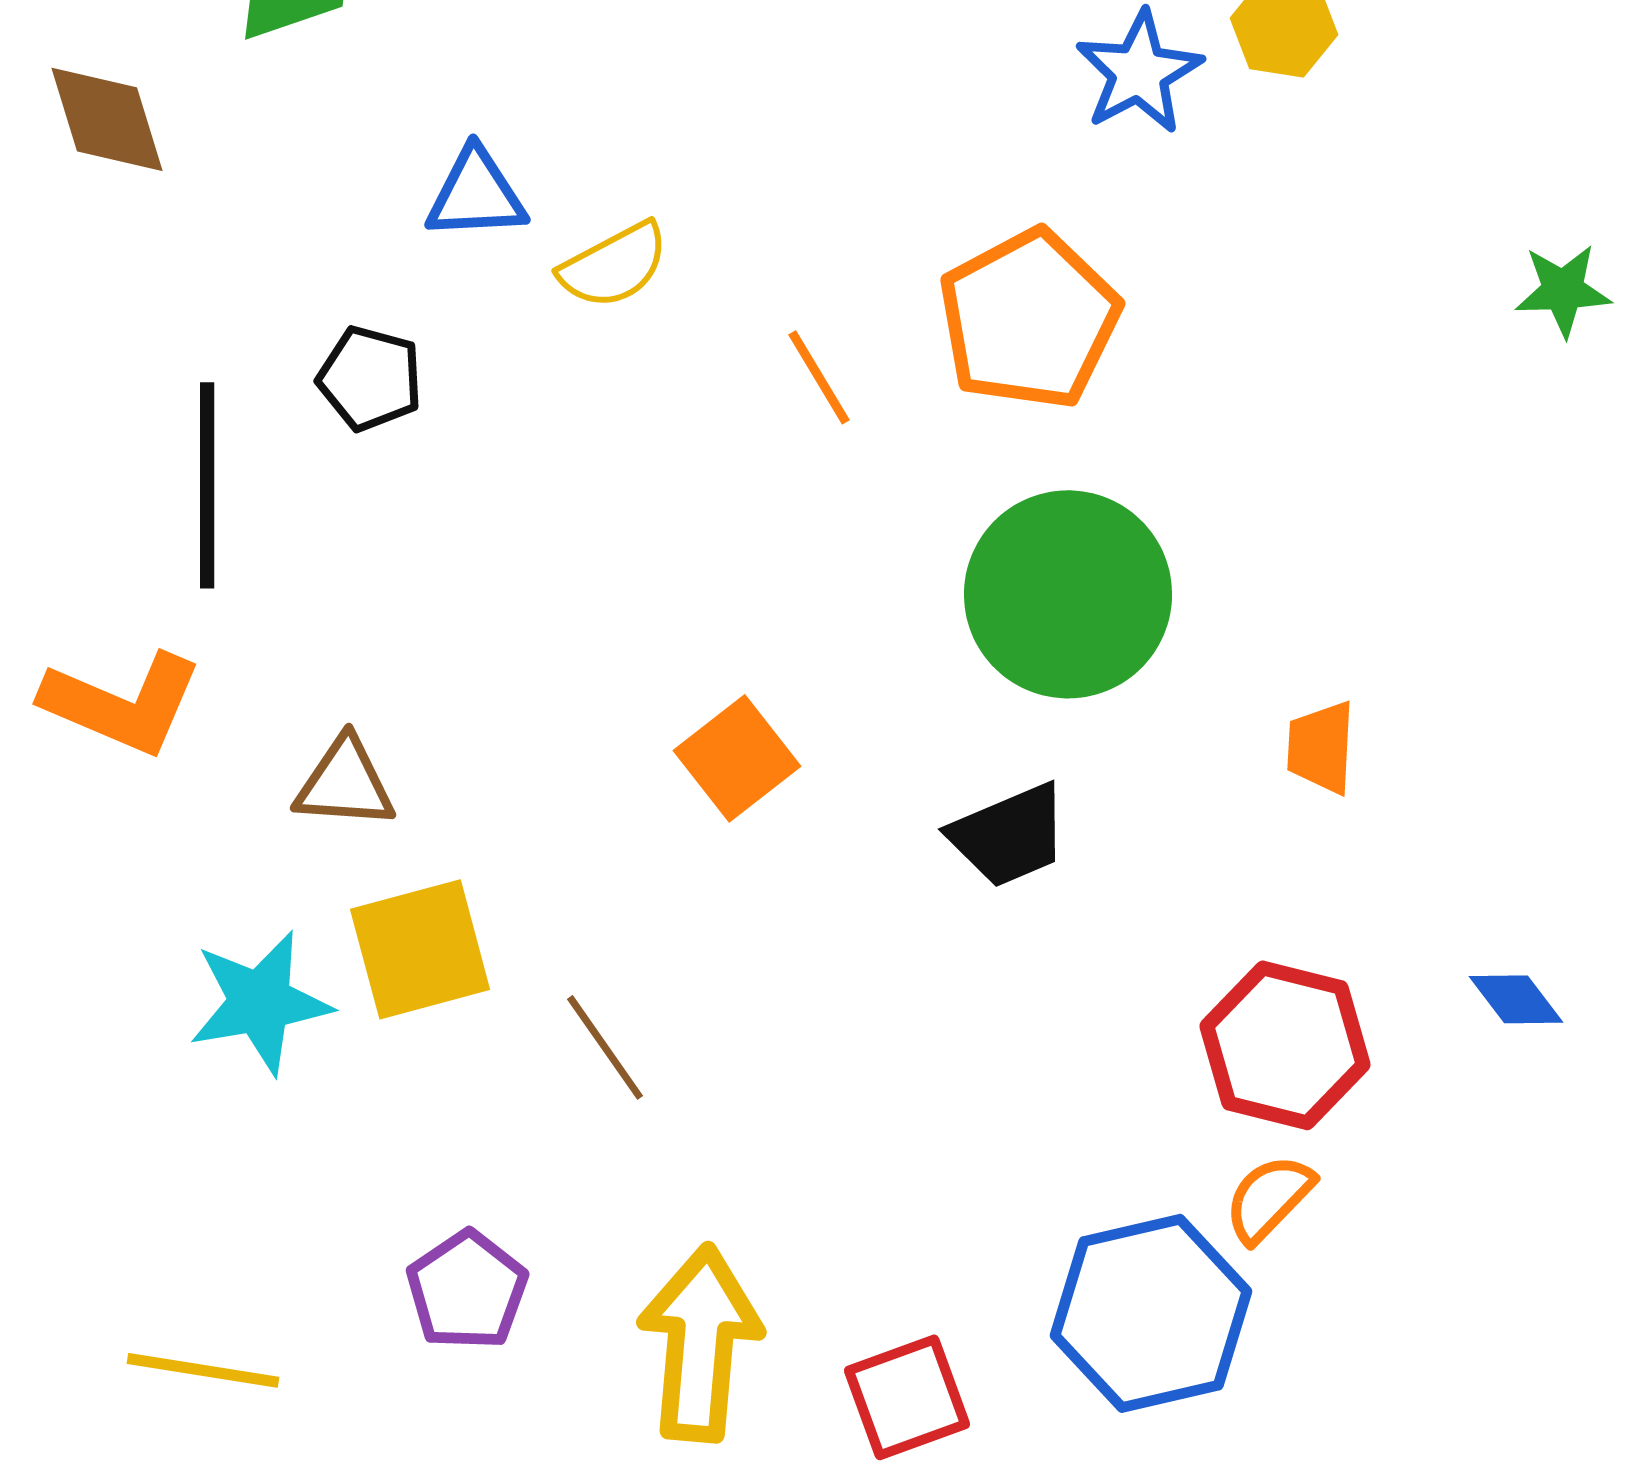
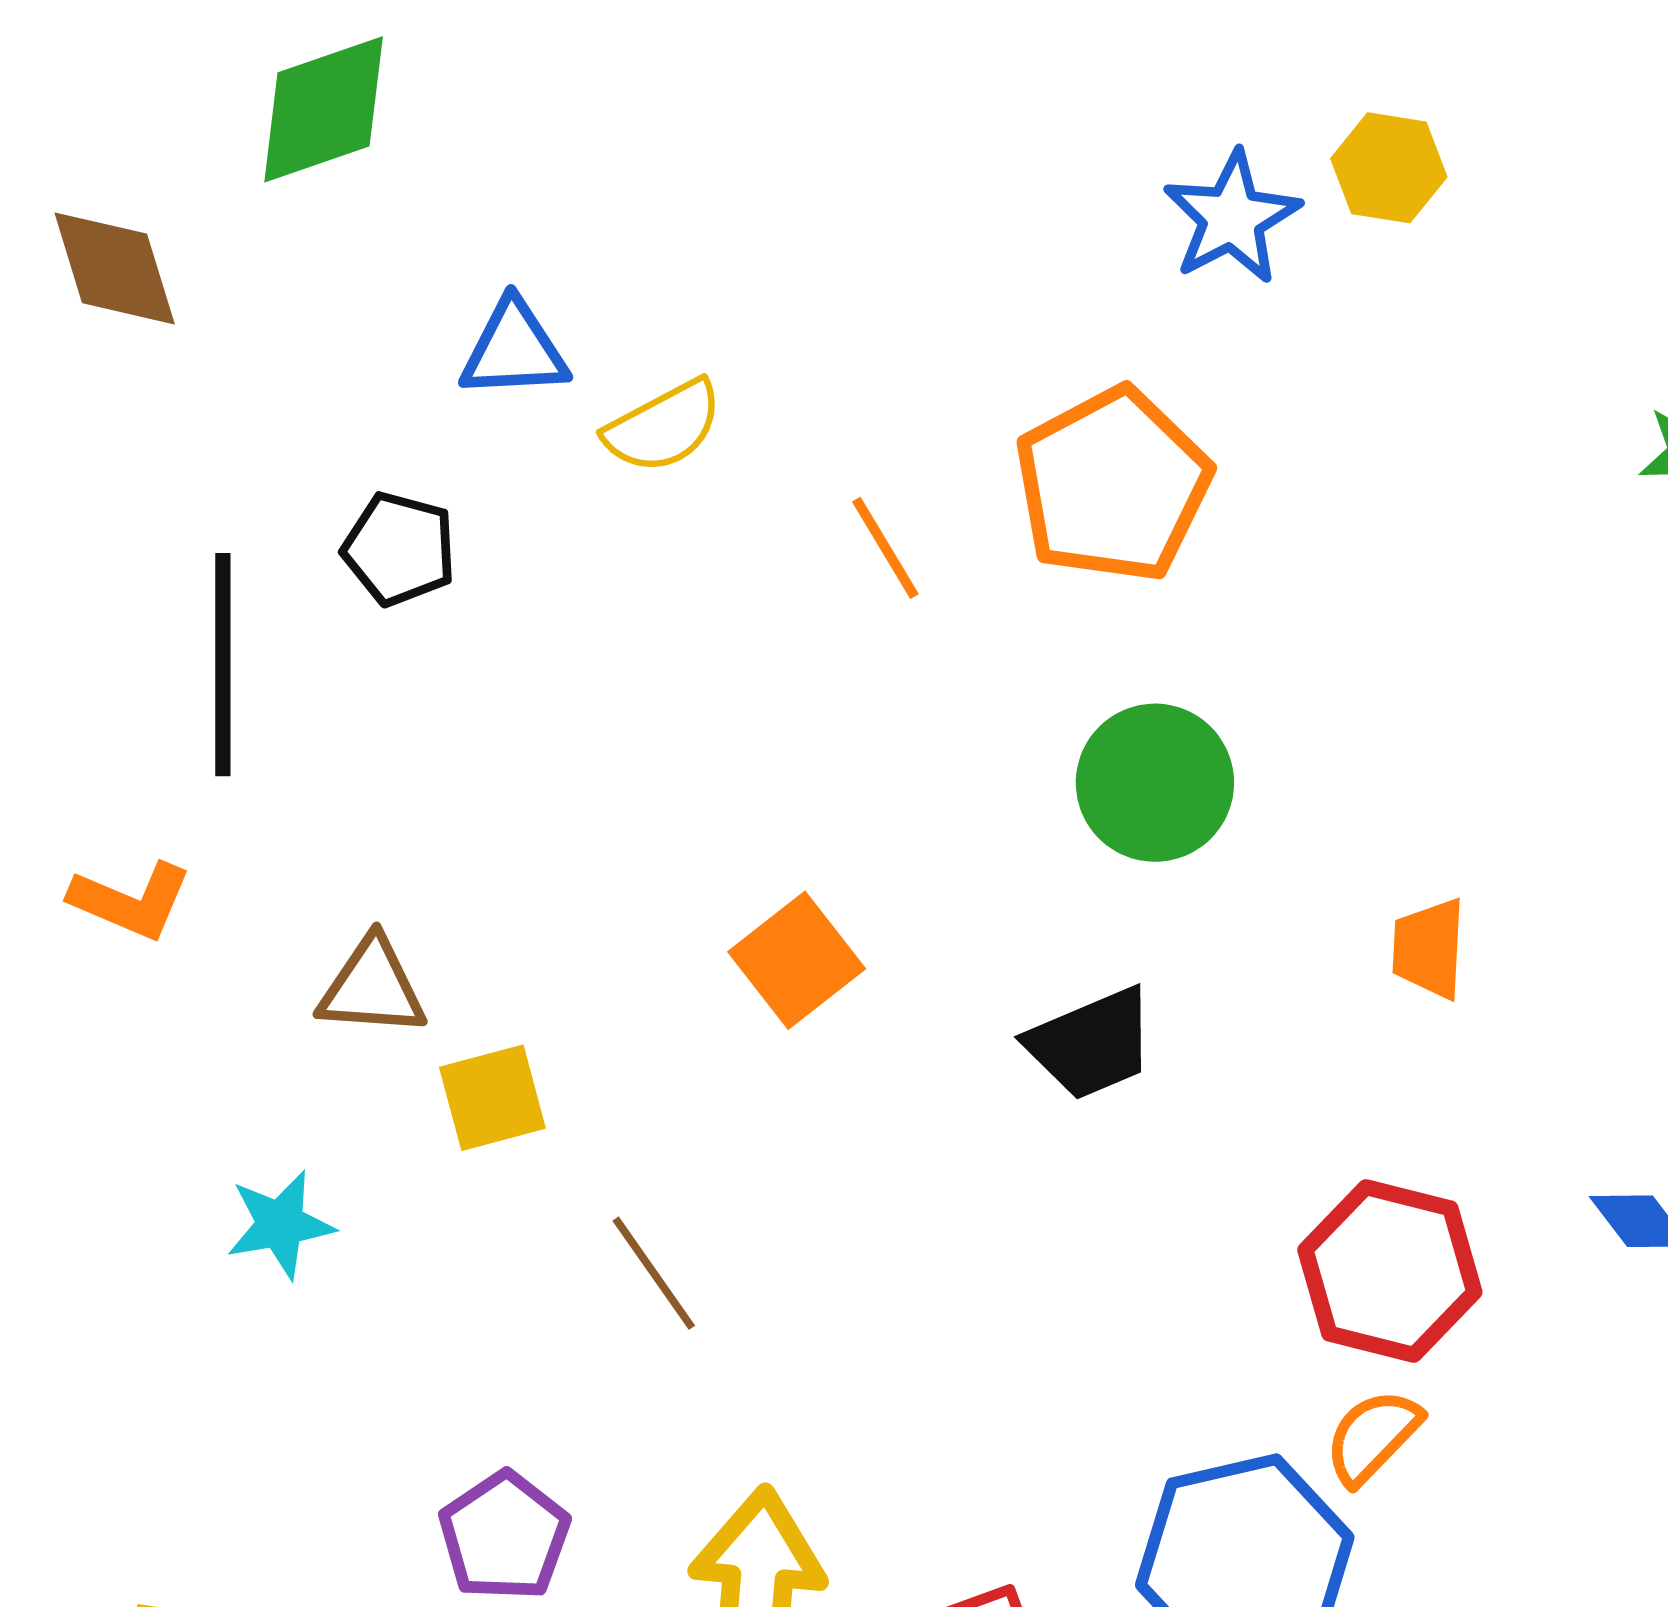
green circle: (1068, 594) -> (1155, 783), size x0.7
orange L-shape: (122, 703) -> (131, 901), size x0.7
yellow square: (420, 949) -> (492, 1098), moved, size x0.7
cyan star: (260, 1002) -> (280, 1224), size x0.7

